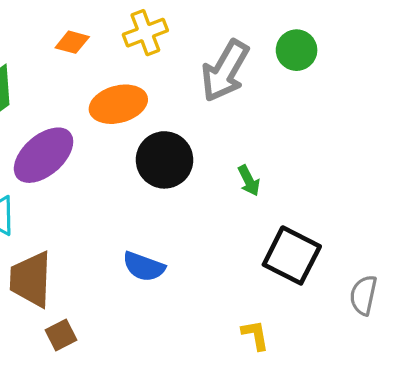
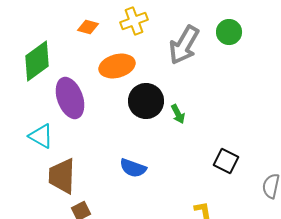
purple ellipse: (44, 155) -> (70, 98), turned -69
green arrow: (249, 181) -> (178, 114), moved
black square: (292, 255) -> (226, 161), size x0.7

